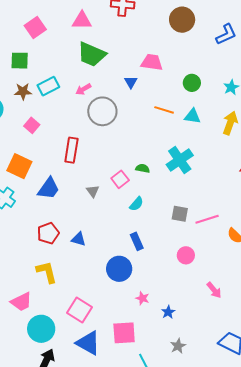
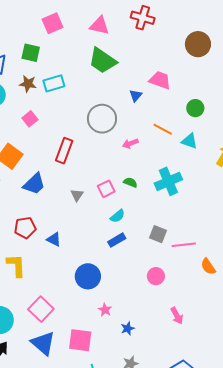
pink arrow: (83, 89) -> (130, 143), moved
blue rectangle: (137, 241) -> (117, 240), moved, turned 72

